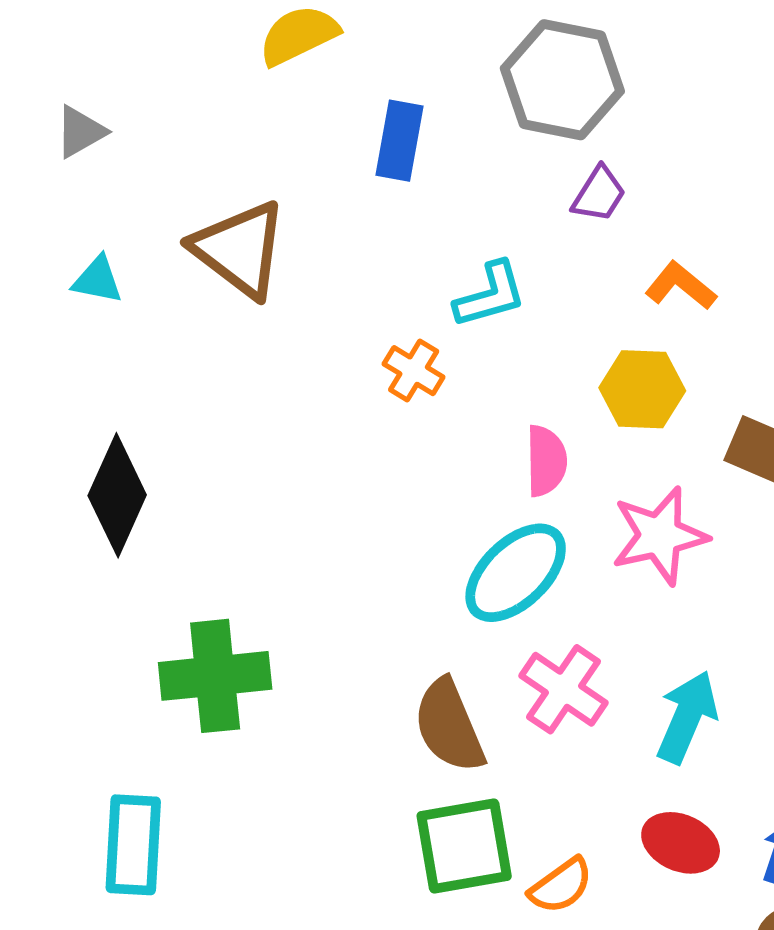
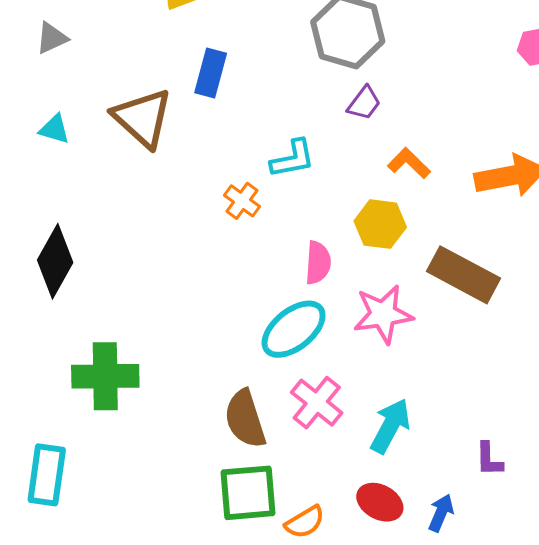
blue rectangle: (399, 141) -> (211, 73), moved

